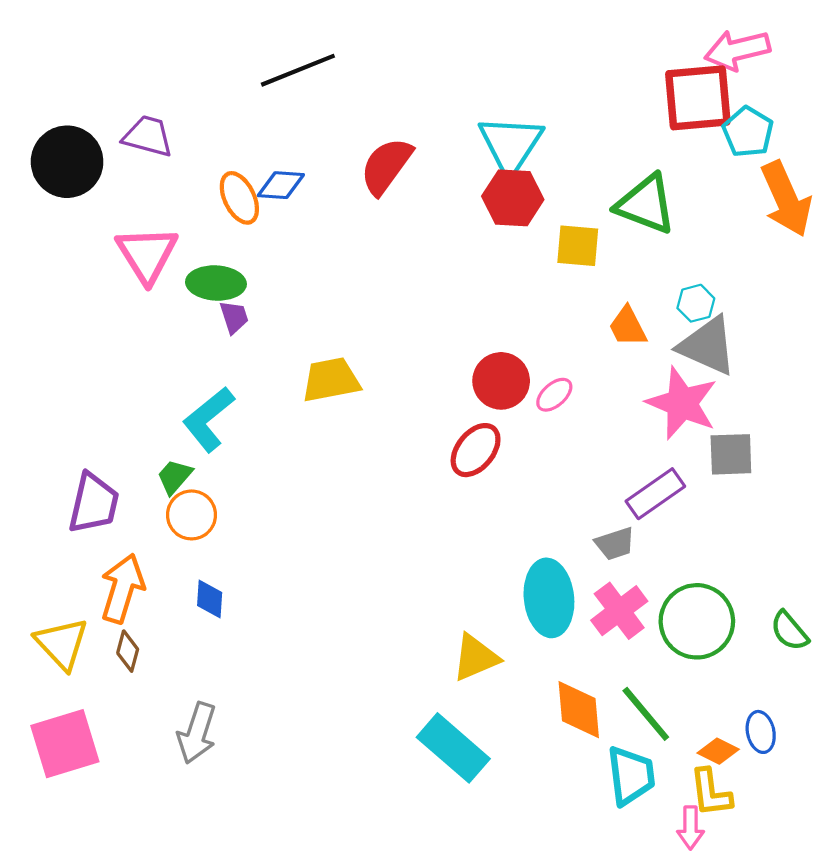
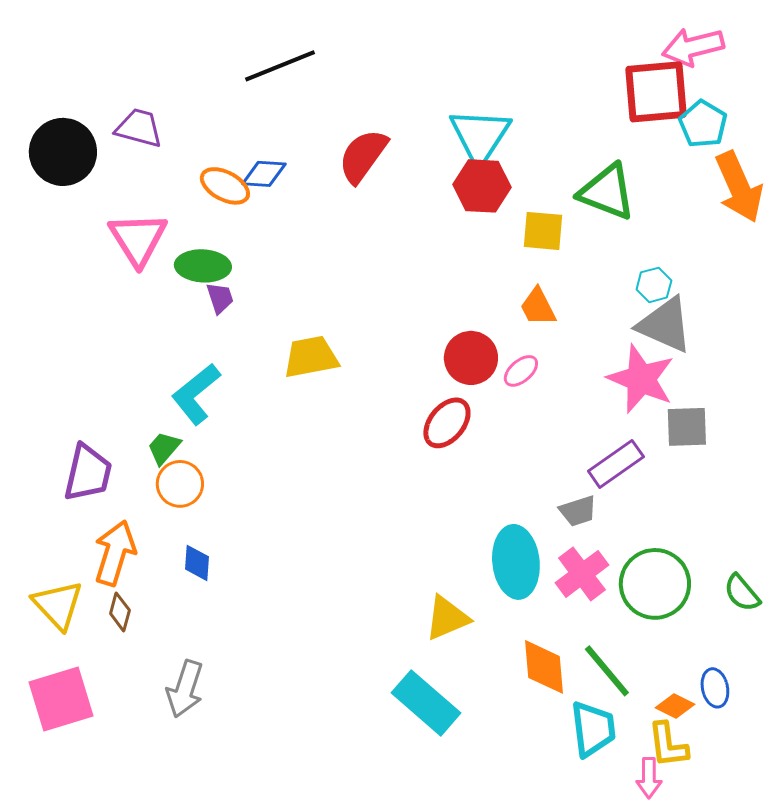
orange ellipse: (239, 198) -> (225, 186), turned -36
orange trapezoid: (628, 327) -> (538, 307), moved

